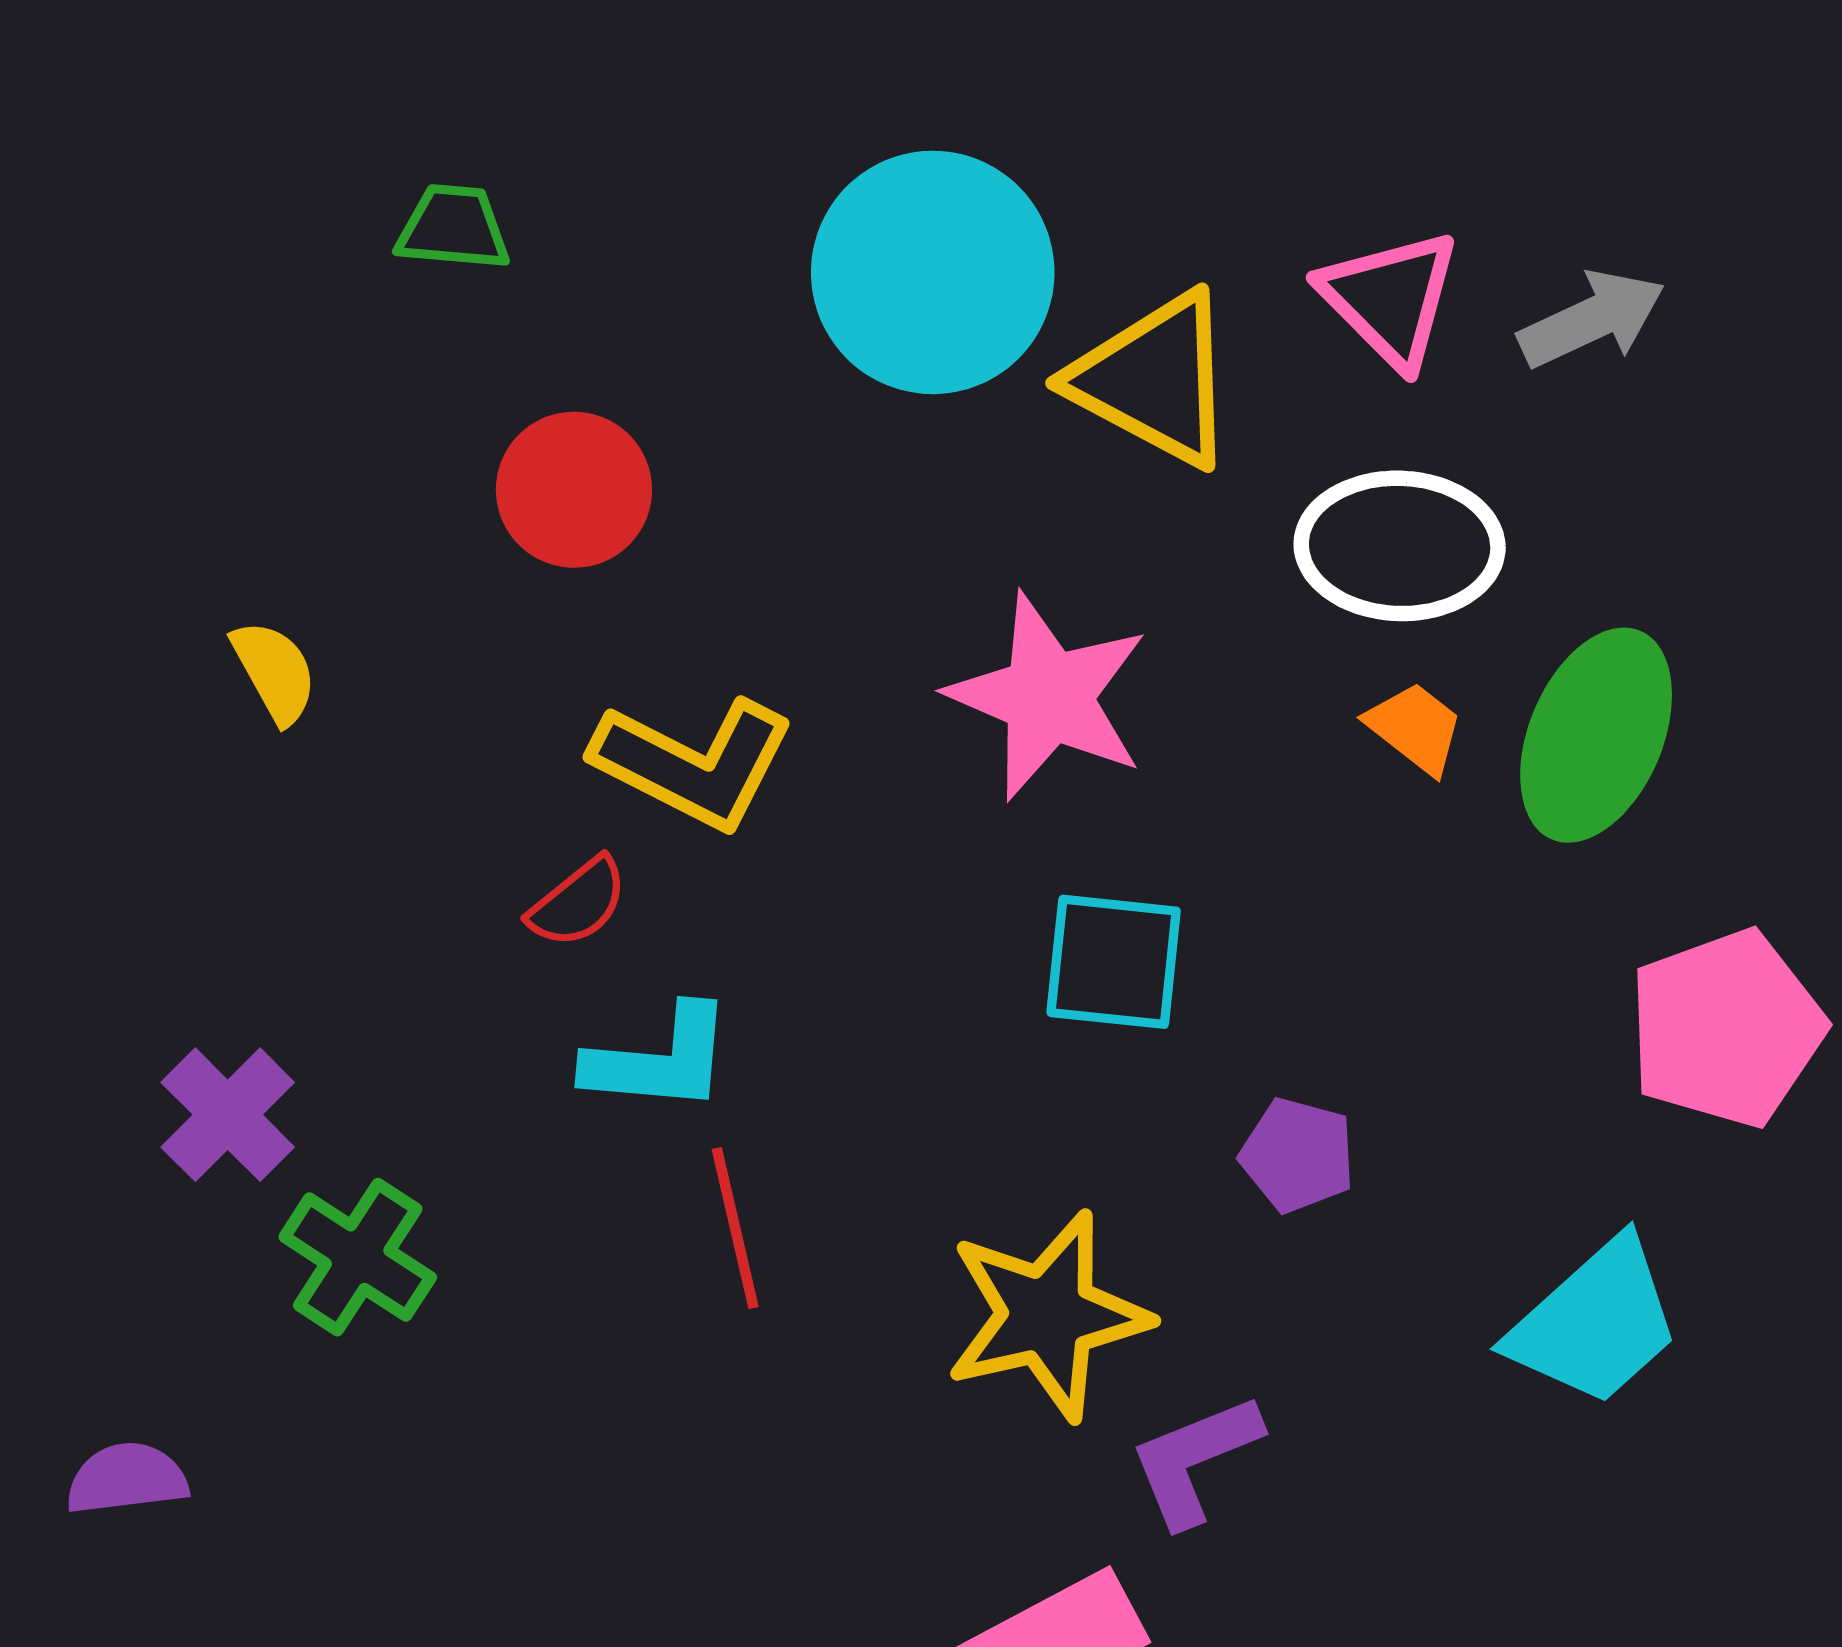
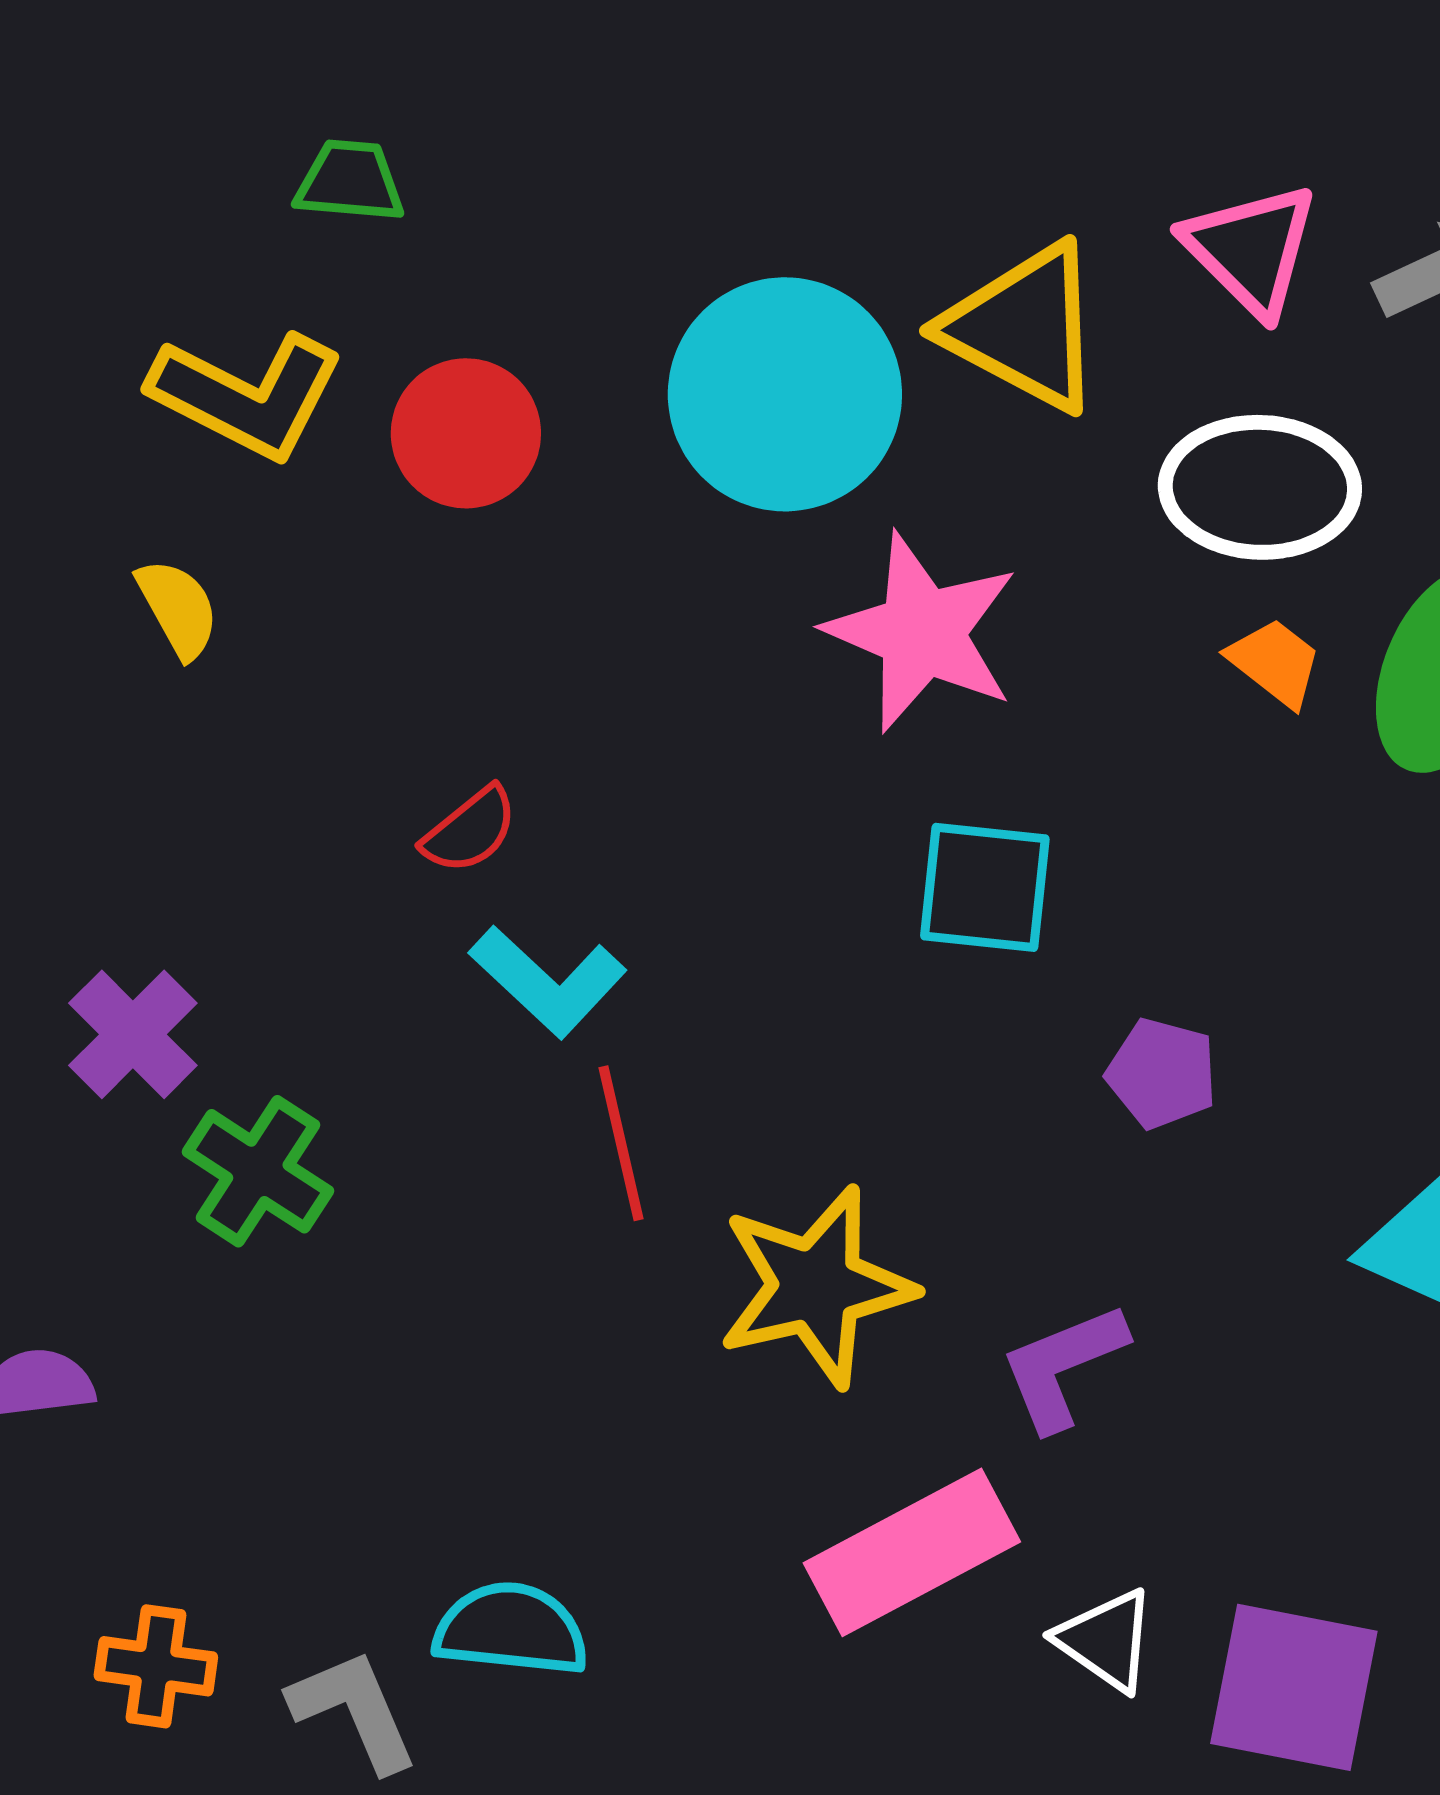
cyan circle: (933, 272) -> (785, 394), moved
yellow L-shape: (694, 763) -> (247, 395), moved
cyan L-shape: (659, 1060) -> (548, 981), turned 38
yellow star: (1047, 1315) -> (816, 1286), moved

